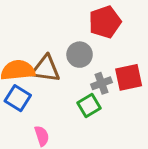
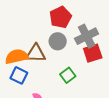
red pentagon: (105, 22) -> (60, 17), moved
gray cross: (102, 83) -> (87, 36), moved, size x1.6

